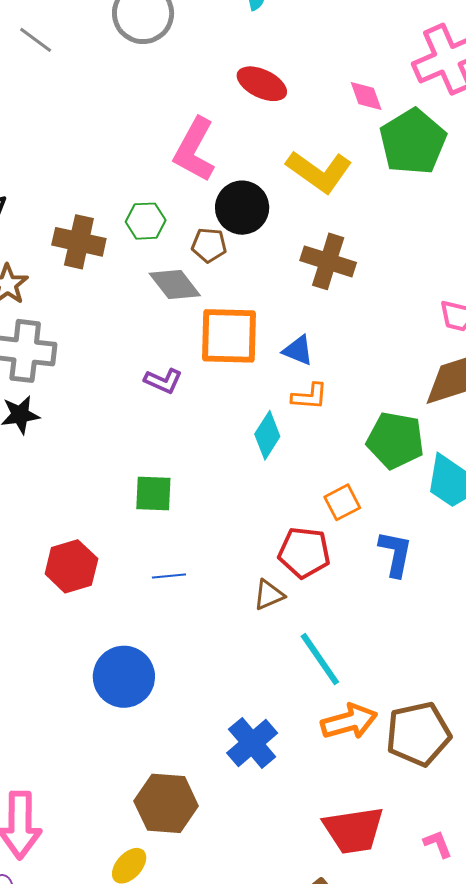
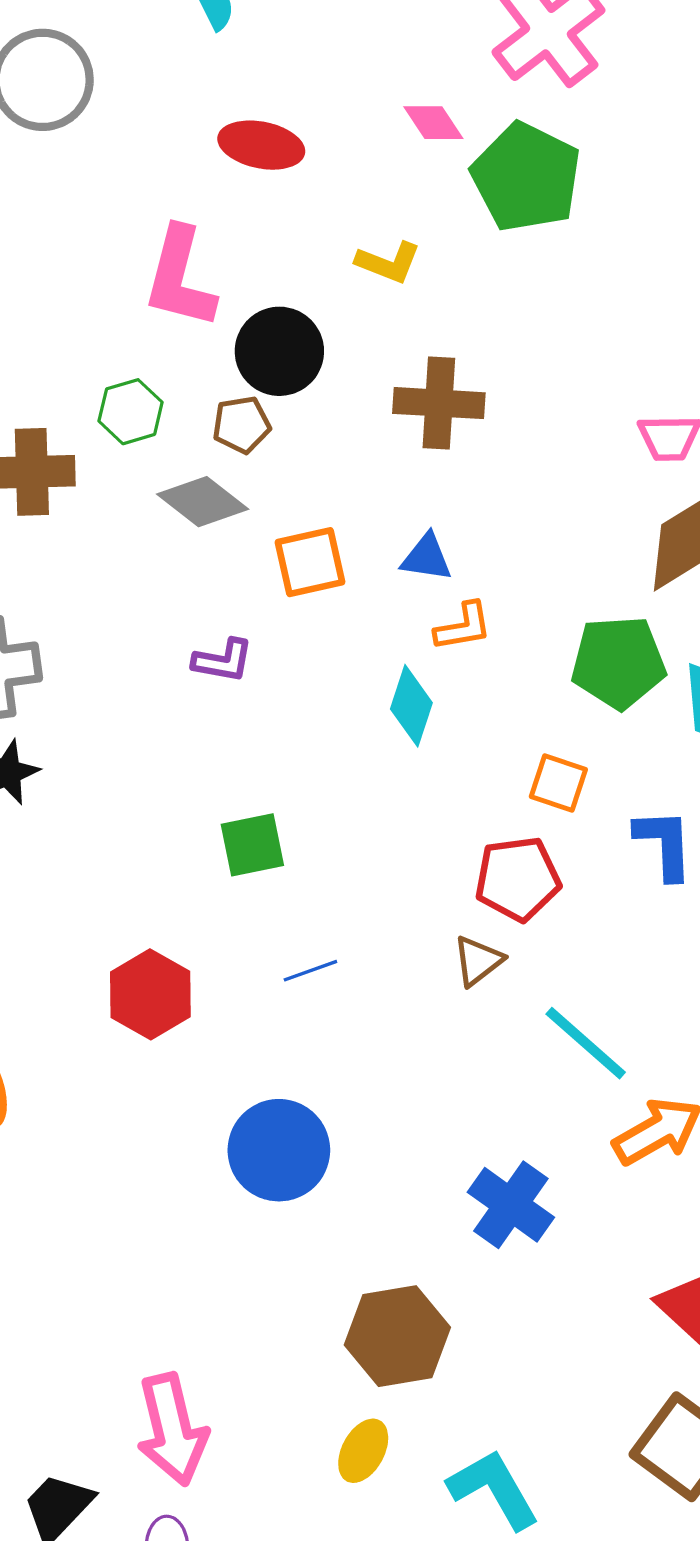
yellow L-shape: (319, 171) -> (388, 263), size x0.6
orange square: (229, 336) -> (310, 562), size x0.7
orange square: (342, 502) -> (558, 783), turned -30

